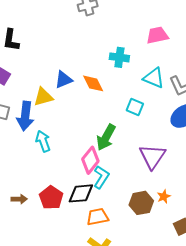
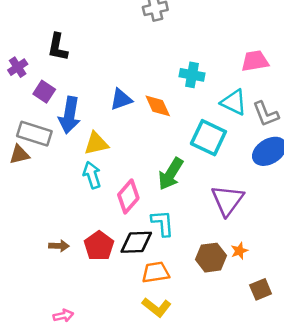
pink trapezoid: (157, 35) -> (255, 61), moved
yellow triangle: (43, 97) -> (96, 143), moved
cyan square: (135, 107) -> (208, 138), size x1.6
blue arrow: (25, 116) -> (69, 115), moved
pink diamond: (90, 160) -> (128, 196), moved
cyan L-shape: (101, 177) -> (163, 223), turned -40

